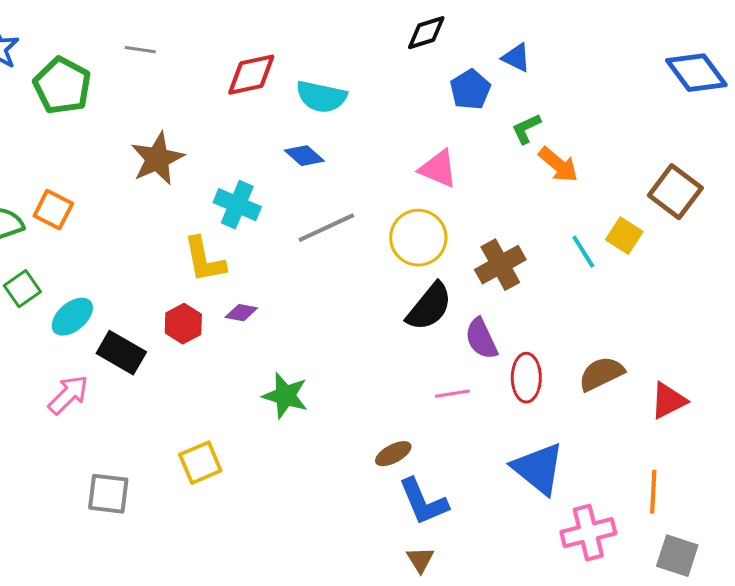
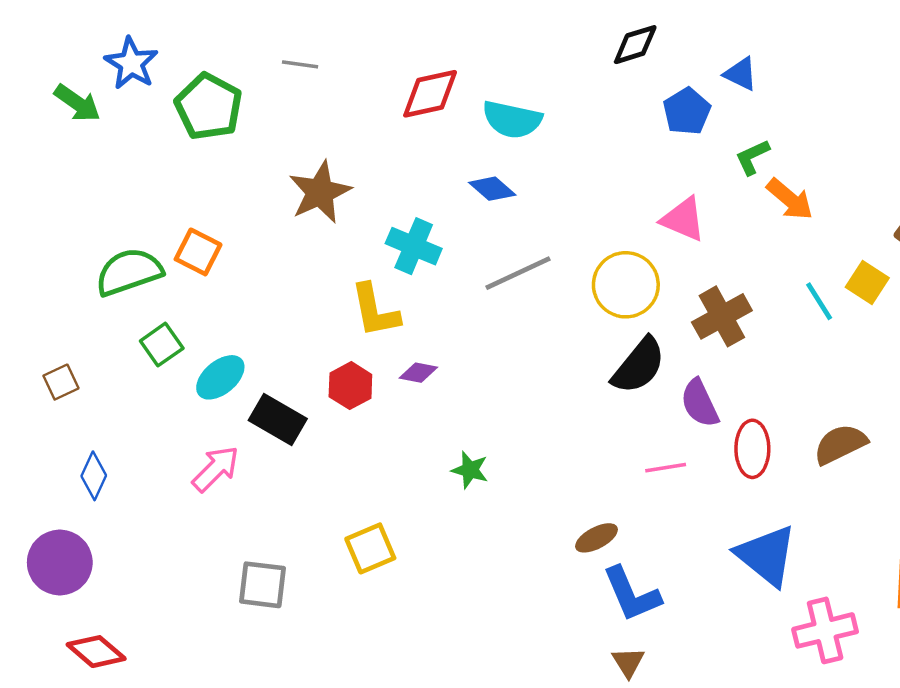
pink triangle: (438, 169) -> (683, 219), moved
green star: (285, 396) -> (470, 470), size x0.7

